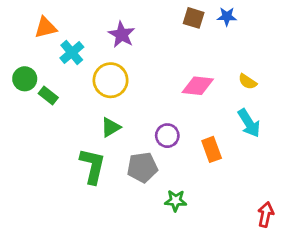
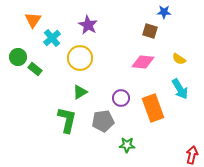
brown square: (194, 18) -> (150, 31), moved
orange triangle: (45, 28) -> (33, 20), turned -42
orange rectangle: (212, 149) -> (153, 108), size x1.5

